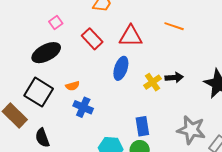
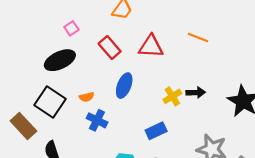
blue ellipse: (121, 68) -> (124, 86), moved
blue rectangle: (142, 126) -> (156, 131), moved, turned 72

